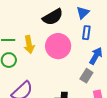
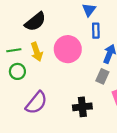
black semicircle: (53, 17) -> (35, 22), moved

